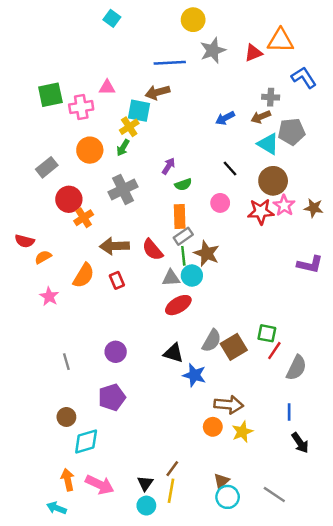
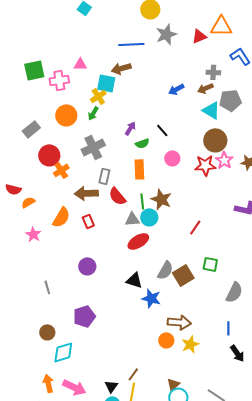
black line: (230, 169) -> (162, 130), moved
gray rectangle: (183, 236) -> (104, 176), moved, turned -42
red line: (274, 351) -> (195, 227), moved
purple circle: (116, 352) -> (87, 266), moved

